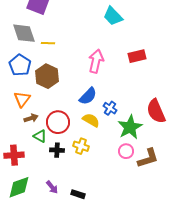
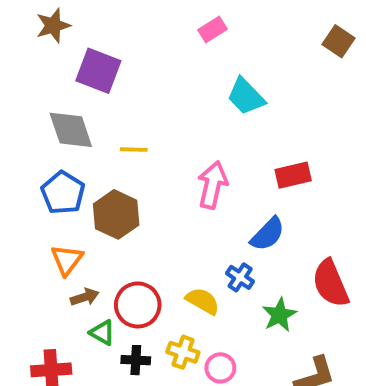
yellow line: (48, 43) -> (134, 150), moved
blue semicircle: (88, 96) -> (268, 234), moved
green star: (130, 127) -> (279, 315), size x0.7
pink circle: (126, 151) -> (220, 368), moved

